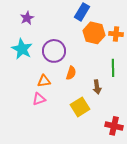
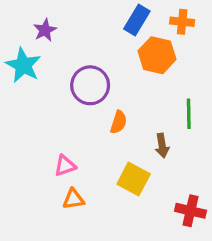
orange cross: (116, 34) -> (182, 22), moved
cyan star: (22, 49) -> (23, 65), moved
orange triangle: (44, 81) -> (73, 199), moved
yellow square: (80, 107) -> (134, 179), turned -30

